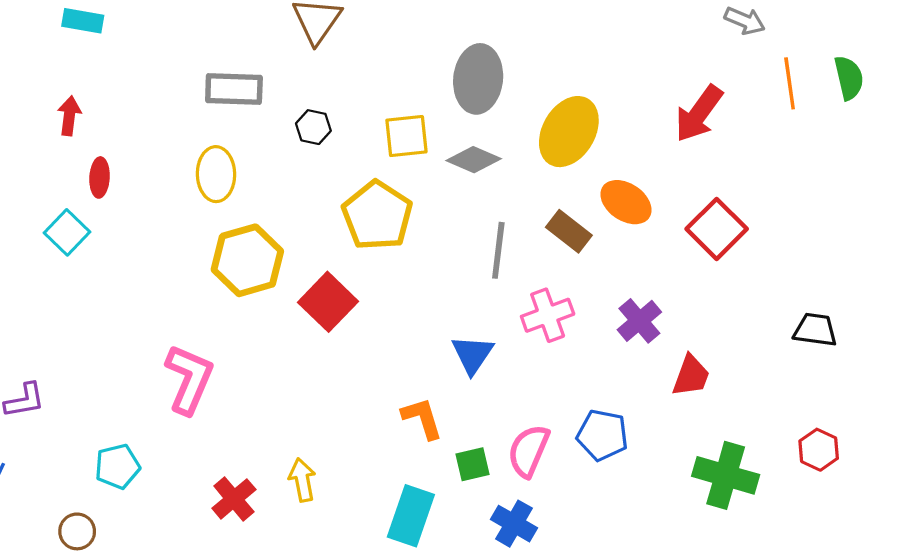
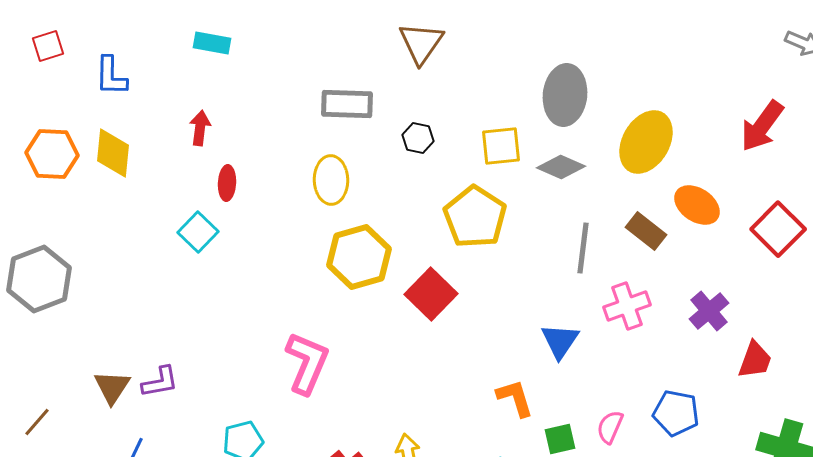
pink semicircle: (529, 451) -> (610, 427), size x0.7

